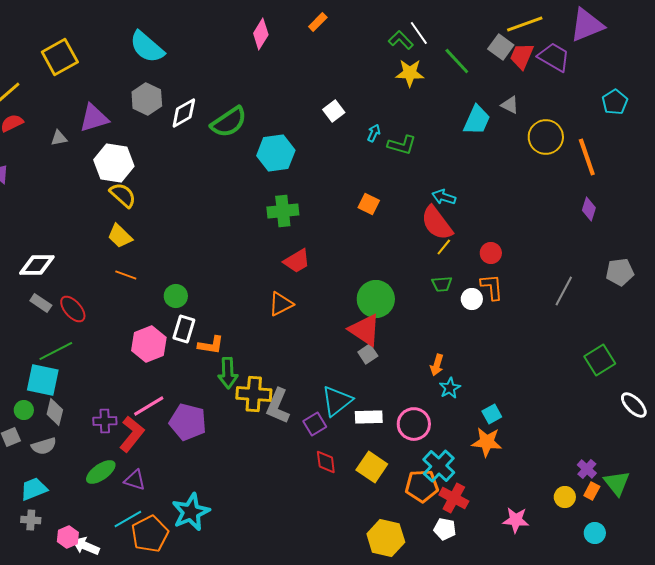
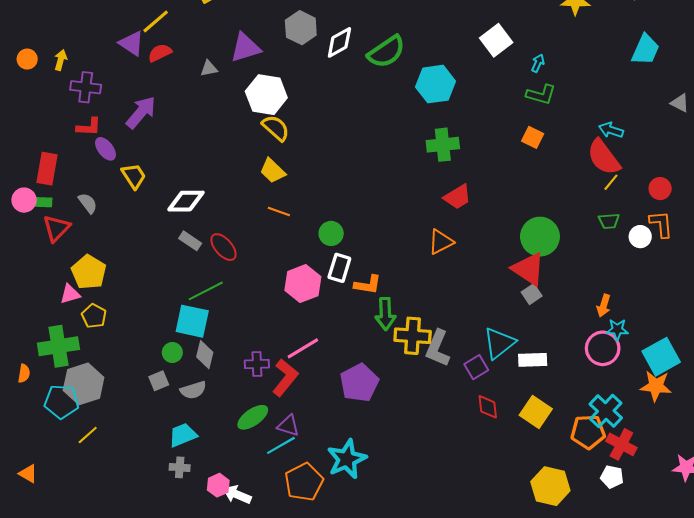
gray triangle: (510, 105) -> (680, 103), moved
white square: (334, 111) -> (496, 40), size x1.4
green L-shape: (402, 145) -> (541, 95), moved
cyan star: (450, 388) -> (617, 330), turned 30
cyan square: (492, 414) -> (661, 357), size x1.8
purple pentagon: (188, 422) -> (359, 383), moved, turned 30
pink circle: (414, 424) -> (603, 348), moved
cyan line: (128, 519) -> (281, 445), moved

